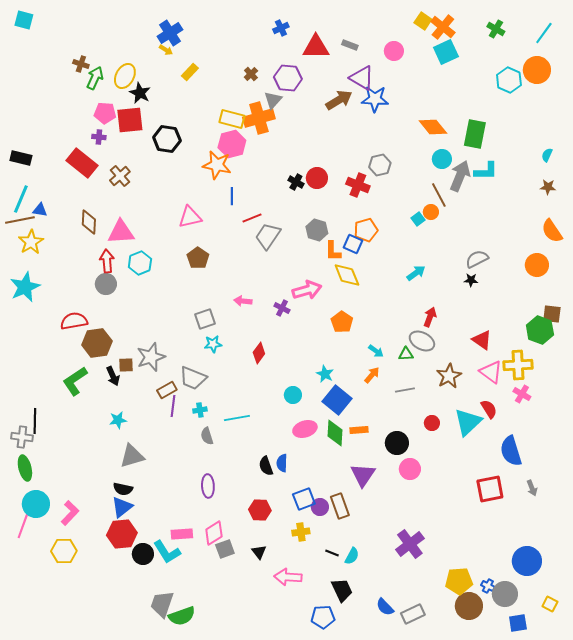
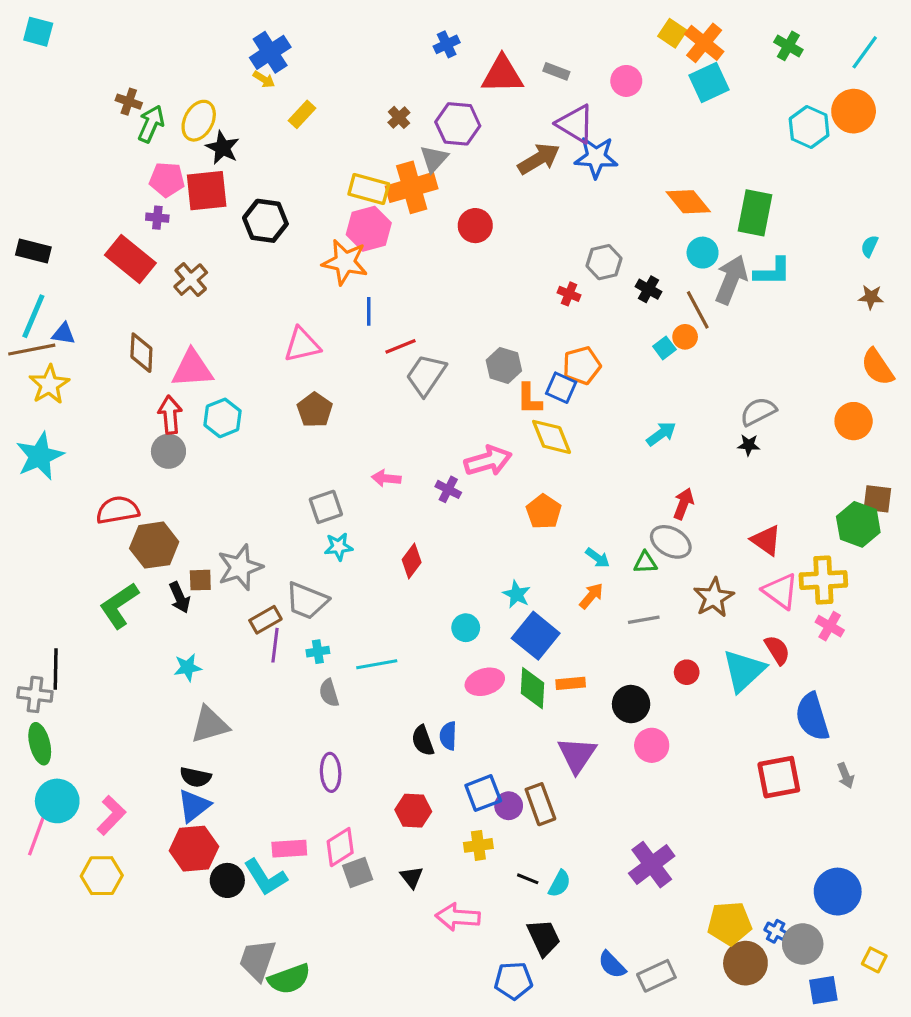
red circle: (317, 178) -> (475, 226), moved
black cross: (296, 182) -> (649, 289), moved
red cross: (358, 185) -> (569, 294), size x0.6

